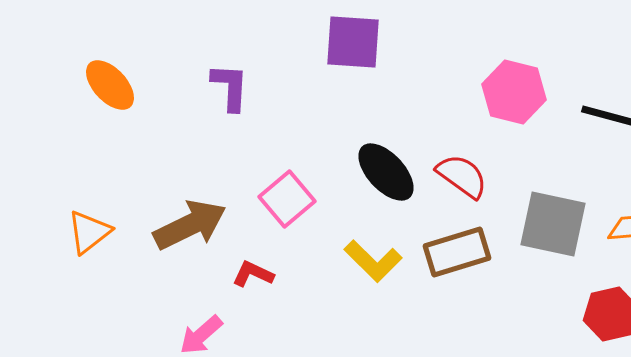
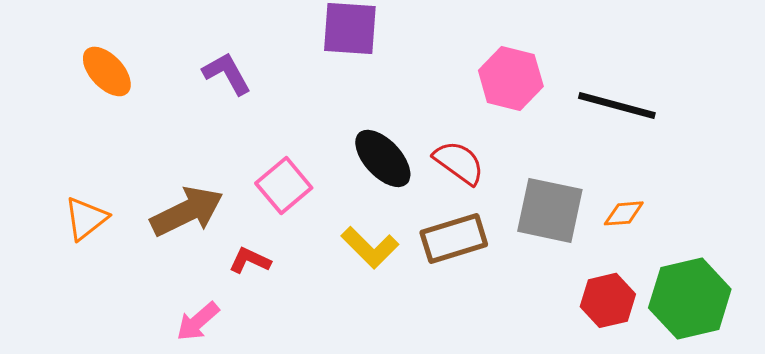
purple L-shape: (230, 87) -> (227, 73), turned -32

